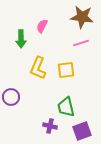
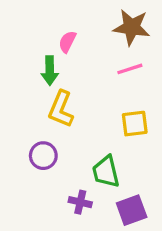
green arrow: (21, 39) -> (50, 71), moved
yellow square: (66, 70) -> (135, 124), moved
purple circle: (11, 97) -> (43, 156), moved

